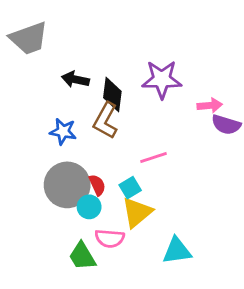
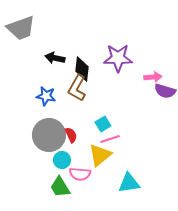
pink line: (153, 158) -> (110, 139), moved
cyan square: (130, 188) -> (103, 124), moved
cyan circle: (89, 207) -> (62, 160), moved

